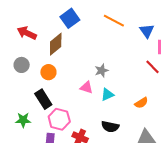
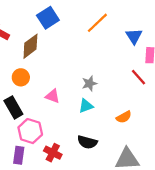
orange line: (114, 21) -> (97, 23), turned -75
gray star: (102, 71) -> (89, 83), moved
pink triangle: (86, 87) -> (53, 96), moved

